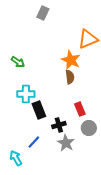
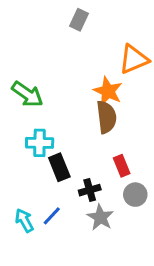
gray rectangle: (43, 13) -> (79, 20), moved
green arrow: (18, 62) -> (27, 94), size x1.5
brown semicircle: (70, 77) -> (106, 117), size x1.5
cyan arrow: (16, 158) -> (24, 220), moved

